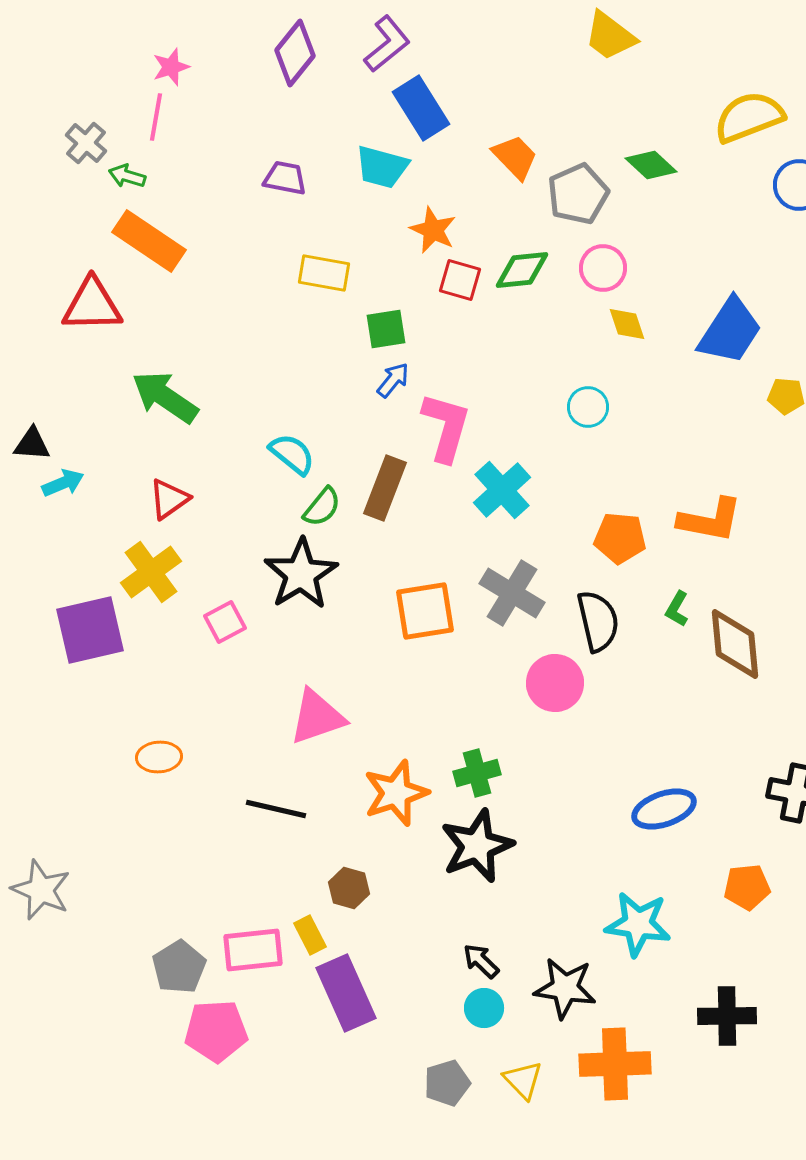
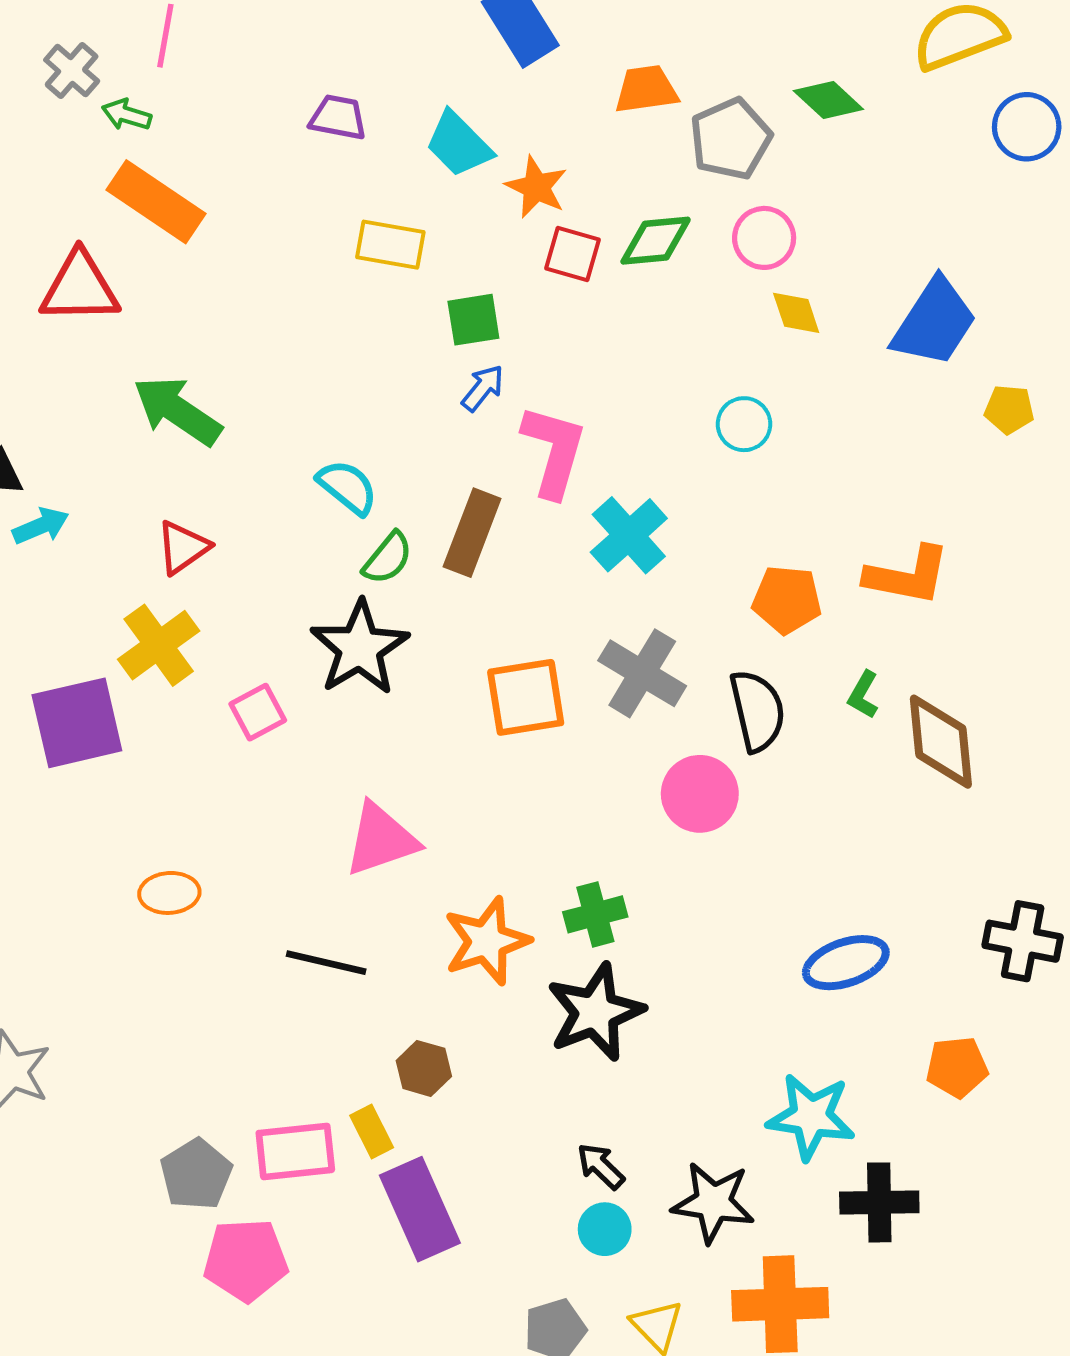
orange trapezoid: (515, 157) -> (646, 89), turned -54
cyan trapezoid: (382, 167) -> (459, 144), moved, turned 30
black cross: (727, 1016) -> (879, 1202), moved

